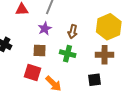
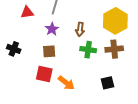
green cross: (68, 54) -> (88, 50), moved
black square: (94, 80) -> (107, 83), moved

